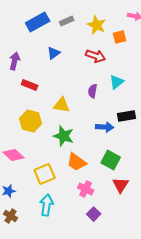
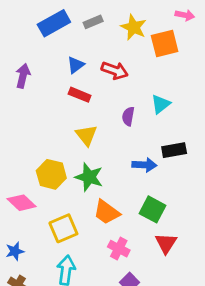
orange square: (120, 37) -> (165, 43), size x1.5
red arrow: (96, 56) -> (115, 70), moved
red rectangle: (30, 85) -> (80, 95), moved
yellow triangle: (62, 105) -> (86, 135), turned 42
yellow hexagon: (31, 121) -> (51, 174), moved

